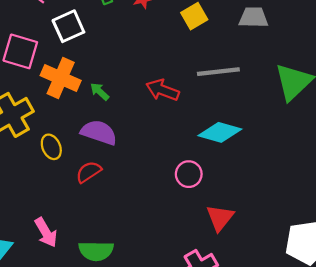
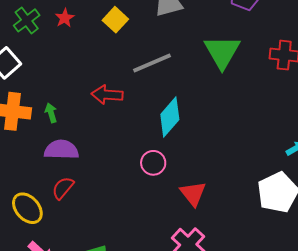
green arrow: (100, 91) -> (51, 113), turned 48
cyan diamond: (220, 132) -> (170, 117), turned -48
yellow ellipse: (51, 147) -> (27, 208), moved, size x1.4

